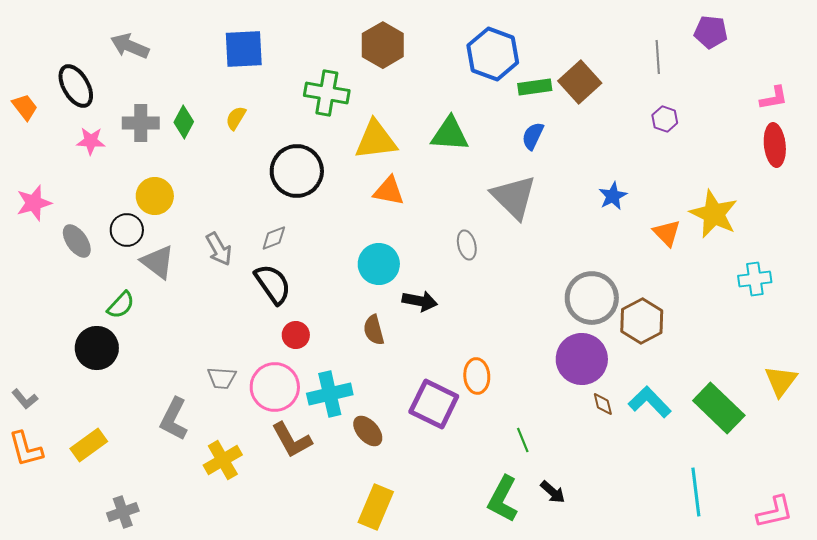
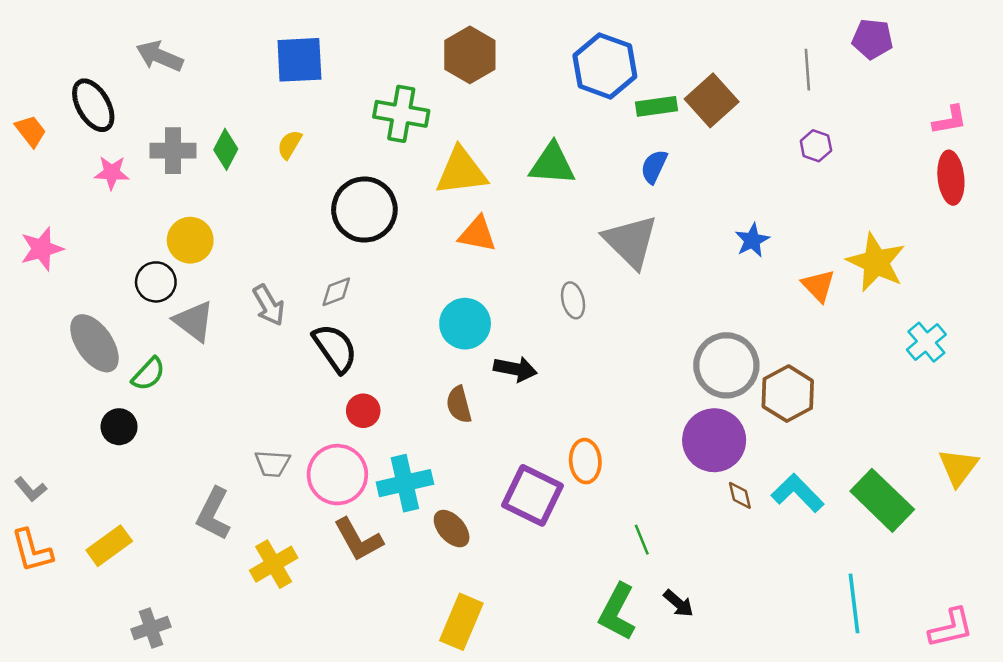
gray ellipse: (77, 241) -> (94, 343), moved, size x1.4
cyan cross: (755, 279) -> (926, 342), turned -32
black circle: (97, 348) -> (119, 427), size x0.7

